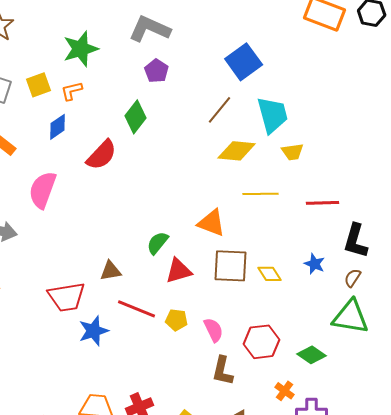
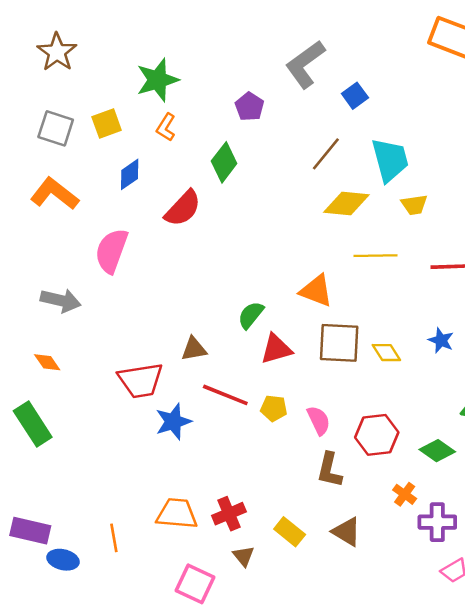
gray L-shape: (150, 29) -> (305, 64), moved, turned -60
blue square: (244, 62) -> (355, 96), size x0.6
orange L-shape: (72, 91) -> (166, 127), moved, turned -45

